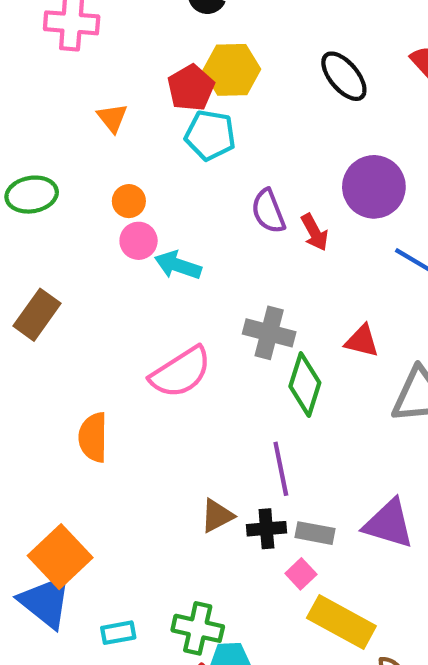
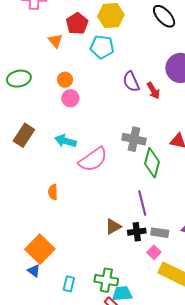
red pentagon: (191, 88) -> (77, 24), moved
cyan arrow: (178, 265) -> (66, 141), moved
orange semicircle: (93, 437) -> (53, 192), size x0.7
blue triangle: (46, 602) -> (34, 271), size x0.5
cyan rectangle: (118, 633) -> (69, 284), turned -63

